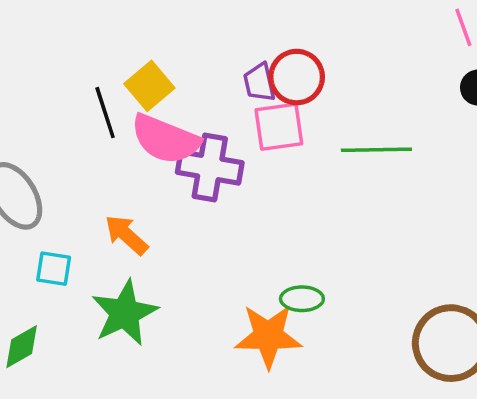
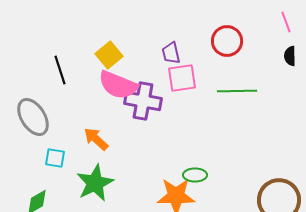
red circle: (297, 77) -> (227, 41), moved
black line: (105, 113) -> (60, 70), moved

